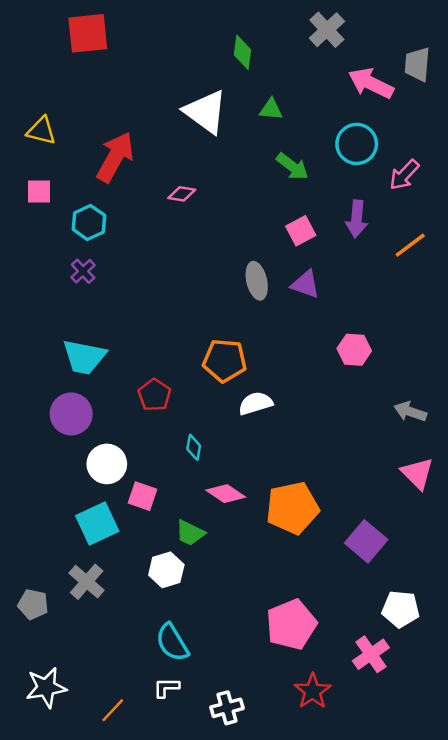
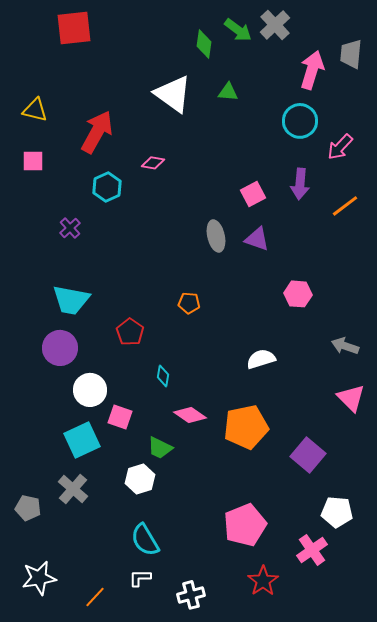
pink arrow: (371, 83) -> (312, 70), turned 81
green arrow: (292, 167) -> (238, 30), moved
cyan hexagon: (89, 222) -> (107, 187), moved
orange pentagon: (225, 360) -> (189, 303), size x0.6
white semicircle: (256, 403) -> (261, 359), moved

